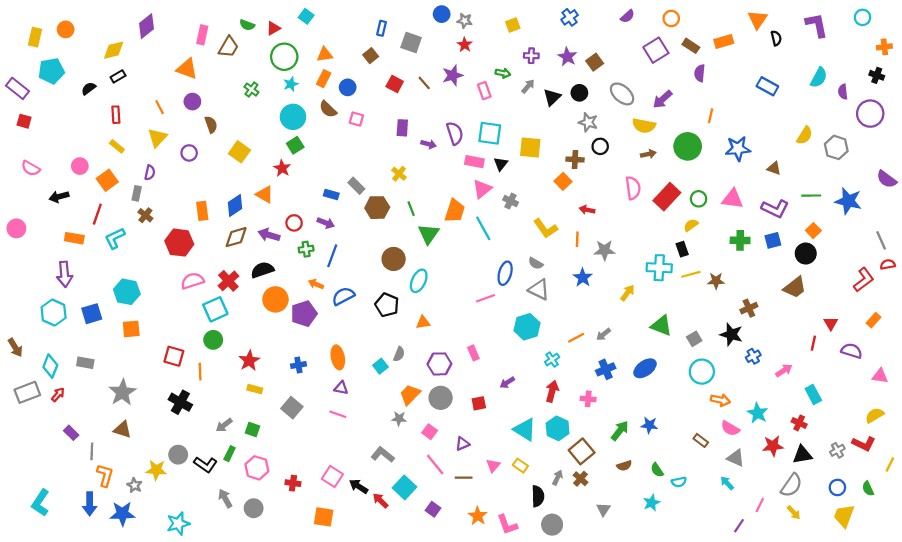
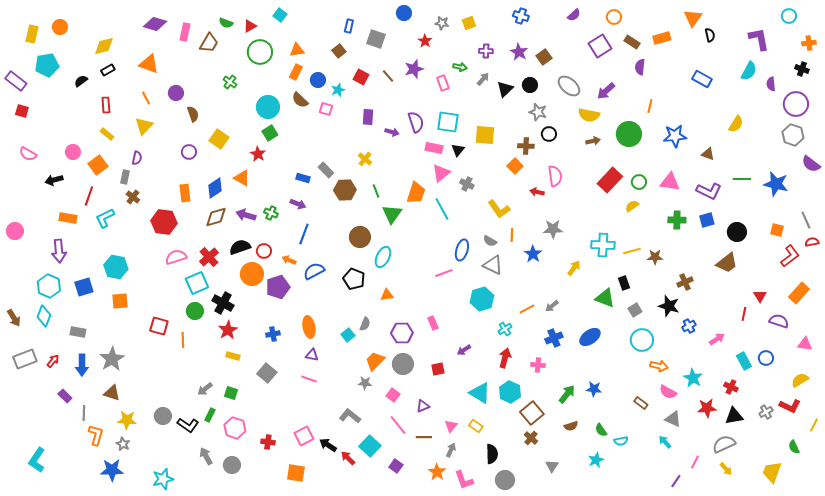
blue cross: (570, 17) -> (521, 16), turned -35
gray star: (465, 21) -> (442, 23), moved
purple L-shape: (817, 25) -> (759, 39), moved
purple diamond: (146, 26) -> (155, 24), moved, turned 55
orange triangle: (187, 69) -> (149, 64), moved
cyan star: (291, 84) -> (338, 90), moved
gray hexagon: (836, 147) -> (793, 135), moved
purple circle: (189, 153) -> (189, 152), moved
pink semicircle: (633, 188) -> (555, 176), moved
red circle: (294, 223) -> (264, 251), moved
pink circle: (16, 228) -> (15, 231), moved
orange square: (813, 231) -> (777, 230), moved, turned -32
orange line: (577, 239) -> (512, 235), moved
green cross: (306, 249) -> (271, 213), moved, turned 32
black rectangle: (682, 249) -> (624, 283), moved
orange rectangle: (873, 320) -> (799, 293), size x1.5
cyan diamond: (50, 366) -> (44, 316), moved
black cross: (180, 402) -> (223, 303), moved
yellow star: (156, 470) -> (127, 420), moved
pink square: (332, 477) -> (304, 436), turned 30
gray arrow: (558, 478) -> (451, 450), moved
gray semicircle: (791, 485) -> (724, 444), turned -150
blue circle: (837, 487) -> (766, 358), moved
blue arrow: (90, 504) -> (82, 365), moved

